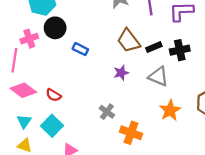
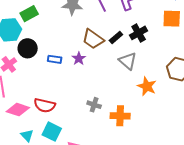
purple star: (121, 73) -> (79, 59), moved
gray triangle: (158, 76) -> (128, 61), turned 36
red semicircle: (53, 95) -> (45, 105), size x1.5

